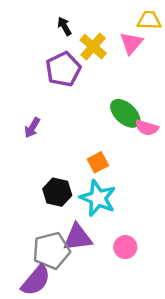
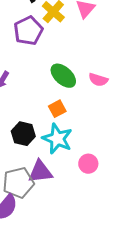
green ellipse: (125, 113) -> (63, 76), moved
pink circle: (125, 247) -> (88, 164), moved

